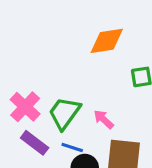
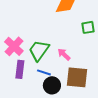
purple rectangle: (35, 143) -> (20, 69), turned 60

